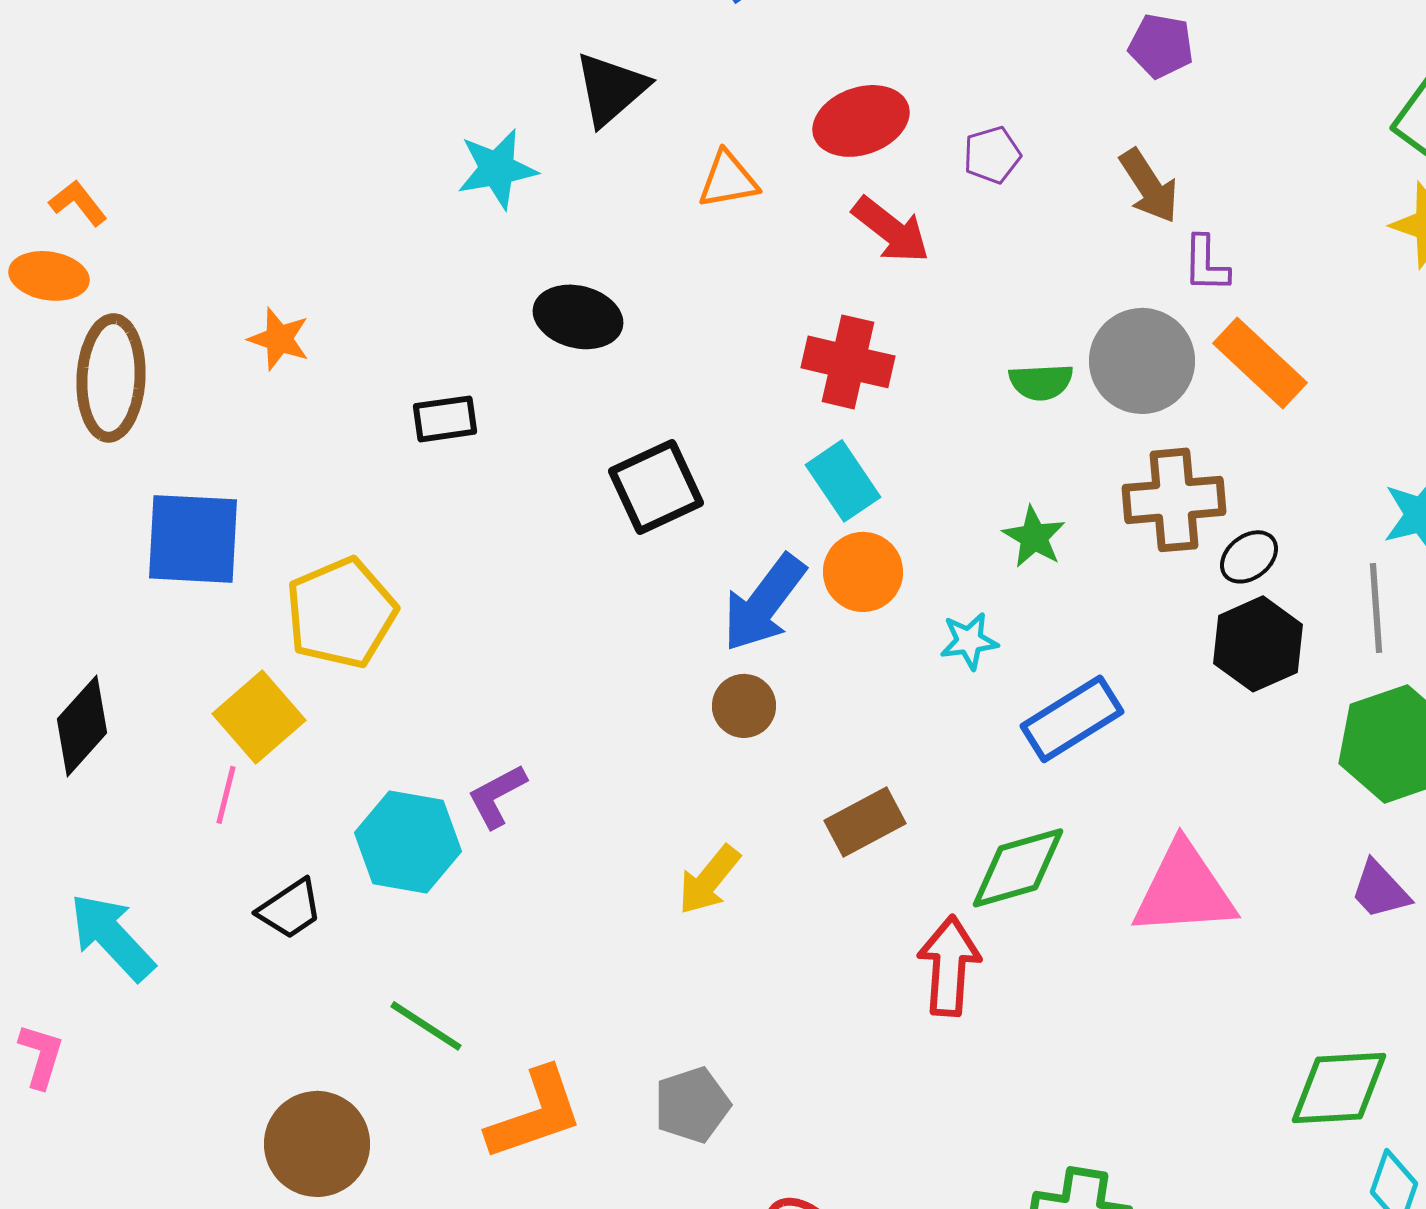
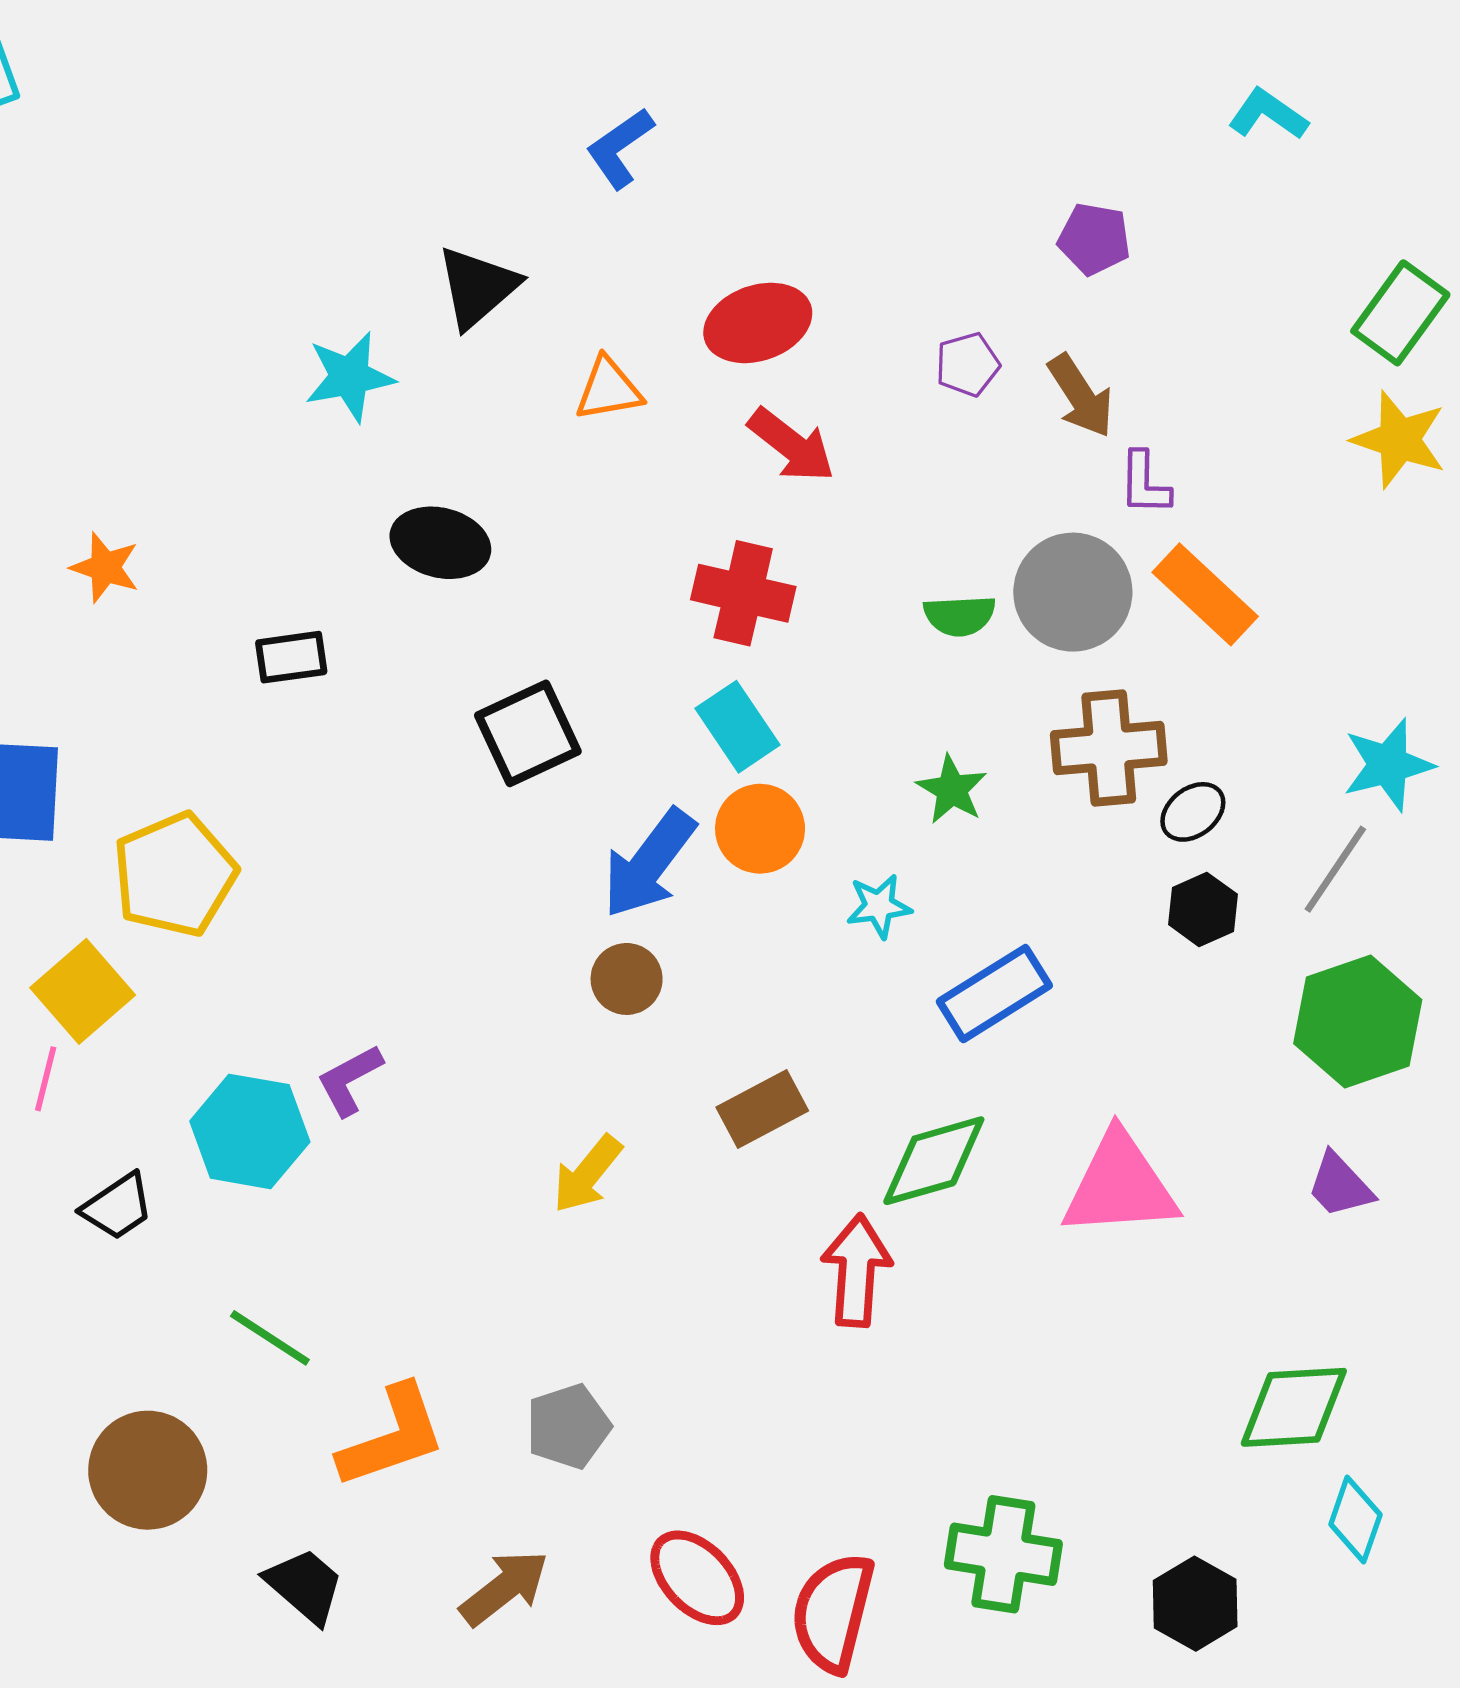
purple pentagon: (992, 155) -> (967, 364), moved
gray line: (1376, 608) -> (1335, 869), turned 38
black hexagon: (1258, 644) -> (1203, 909), size x0.7

